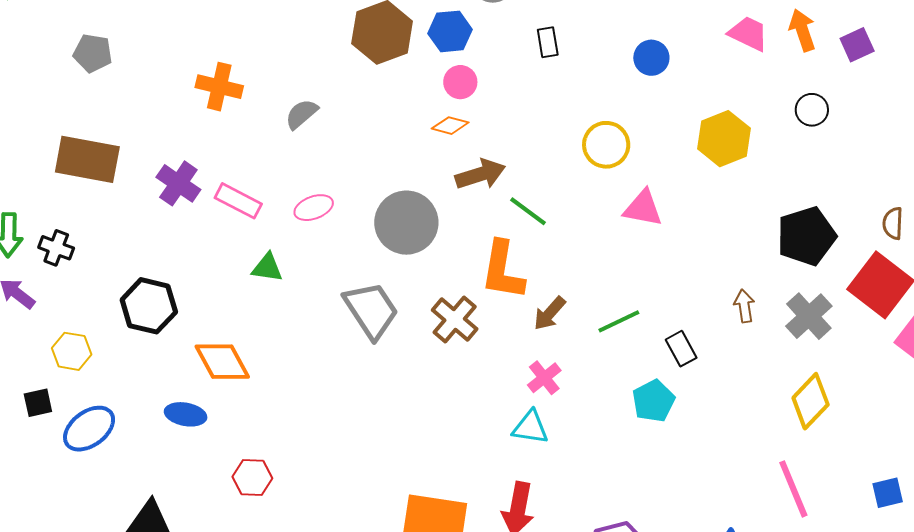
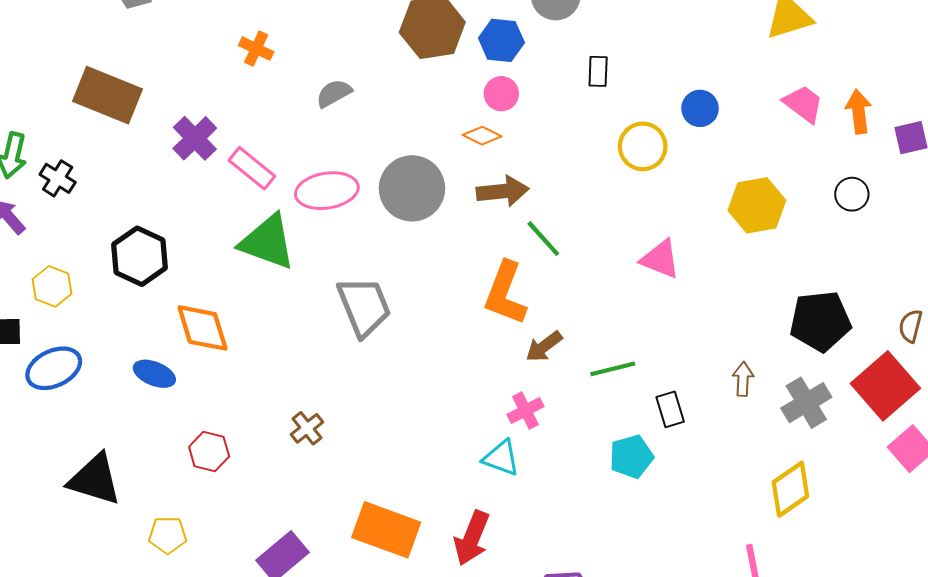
orange cross: (219, 87) -> (256, 49), size x0.7
yellow circle: (606, 145) -> (643, 146), moved
pink ellipse: (314, 208) -> (327, 191), size x1.5
gray circle: (406, 223) -> (412, 188), moved
green triangle: (267, 268) -> (267, 242), size x1.8
brown cross: (455, 320) -> (307, 428), moved, size x0.7

